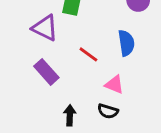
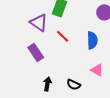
red line: (88, 54) -> (63, 36), moved
pink triangle: (114, 85) -> (97, 70), moved

